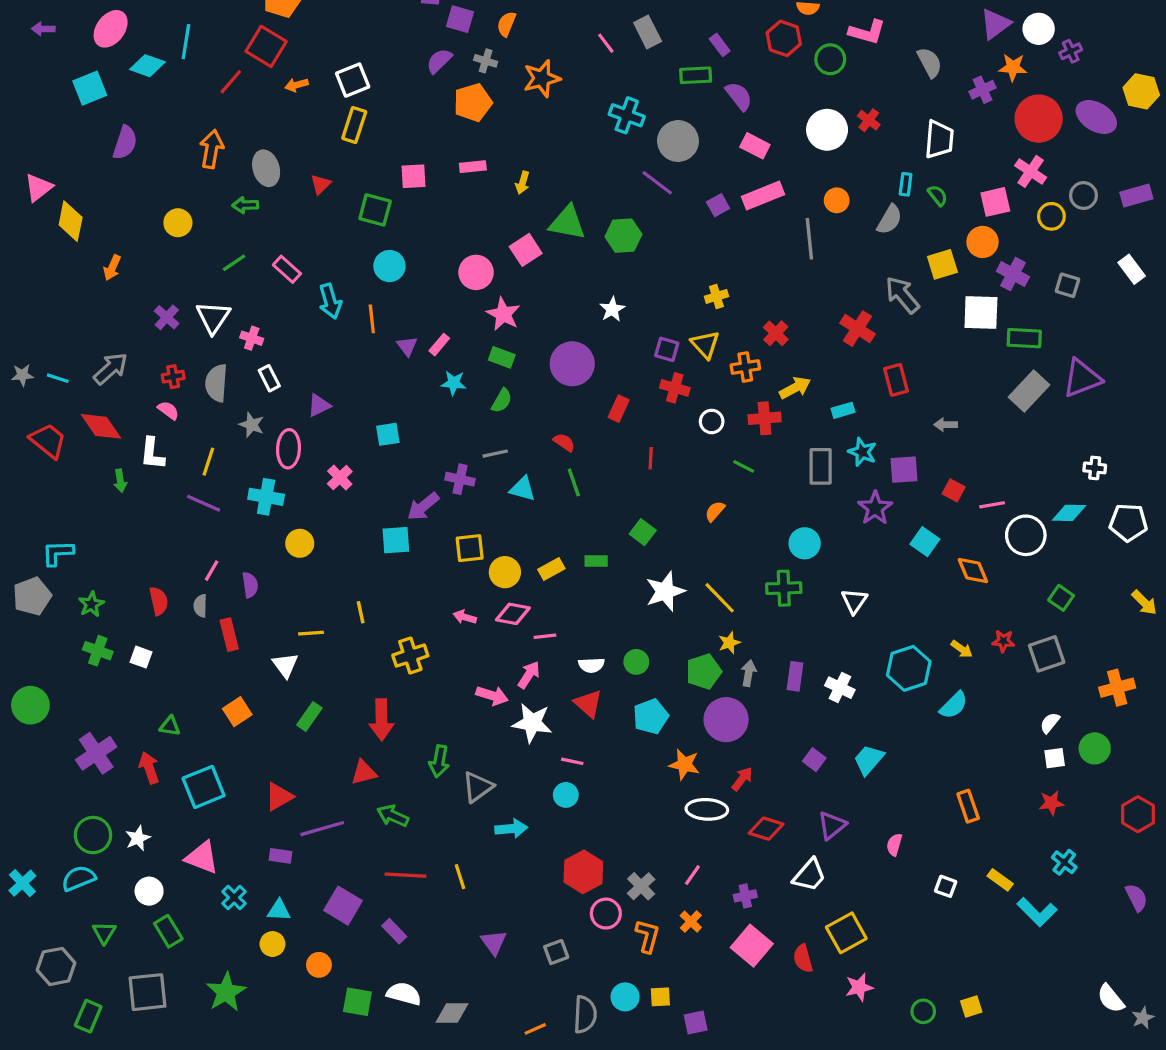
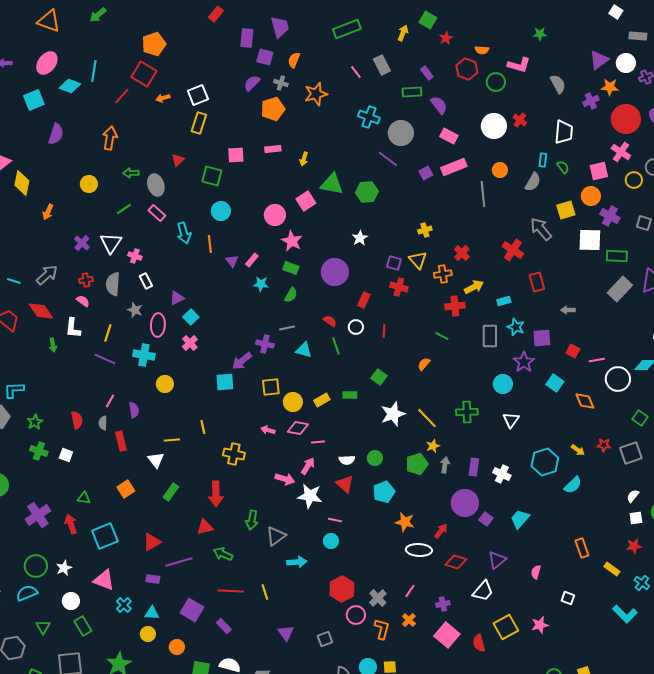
gray ellipse: (266, 168) -> (156, 185), moved
white circle: (712, 421) -> (356, 327), moved
cyan square: (388, 434) -> (191, 317), moved, turned -35
cyan circle: (805, 543) -> (503, 384), moved
yellow cross: (410, 655) -> (234, 454), turned 30
purple circle: (726, 720) -> (465, 503), moved
yellow rectangle: (1000, 880) -> (612, 569), moved
pink star: (859, 987) -> (540, 625), moved

